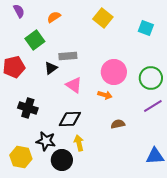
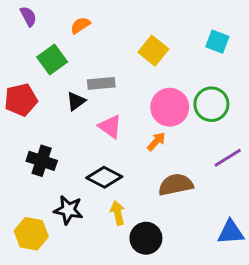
yellow square: (103, 18) -> (153, 51), moved
green circle: (151, 78) -> (211, 104), moved
orange arrow: (105, 95) -> (156, 141), turned -64
black diamond: (70, 119) -> (104, 177), turned 30
brown semicircle: (118, 124) -> (176, 185), size x1.6
black circle: (62, 160) -> (146, 238), moved

